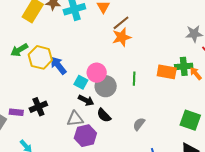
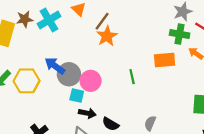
blue arrow: (58, 65) -> (55, 66), moved
green cross: (184, 66) -> (180, 34), moved, turned 30
gray circle: (106, 86) -> (69, 74), moved

